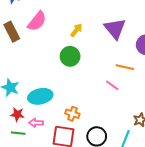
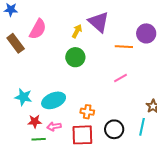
purple triangle: (115, 29) -> (99, 22), moved
orange line: (125, 67) -> (124, 47), moved
pink line: (112, 85) -> (120, 78), turned -56

